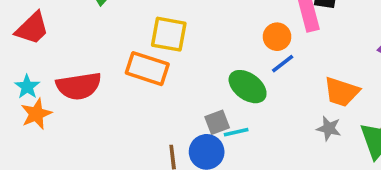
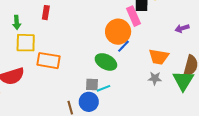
yellow square: (169, 34) -> (26, 43), moved
orange circle: (277, 37) -> (118, 32), size x1.6
gray square: (217, 122) -> (92, 84), turned 32

